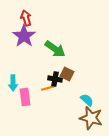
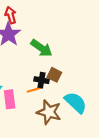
cyan semicircle: (87, 100) -> (76, 103), size x1.6
brown star: (91, 118) -> (49, 112), moved

